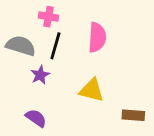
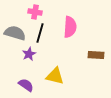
yellow triangle: (92, 90) -> (55, 76), moved
brown rectangle: (133, 115) -> (96, 55), moved

